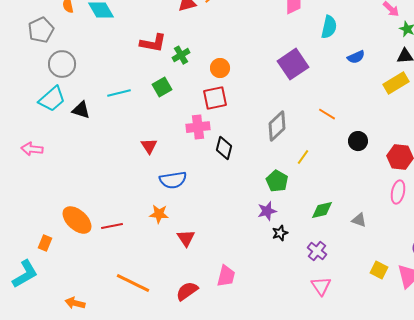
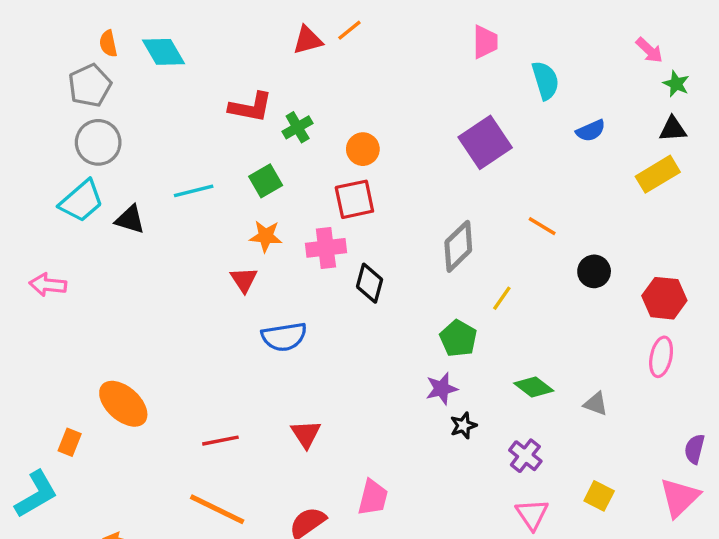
cyan semicircle: (329, 27) -> (545, 80), turned -30
gray pentagon: (41, 30) -> (90, 85), moved
green diamond: (322, 210) -> (534, 387), turned 50
orange star: (159, 214) -> (266, 236), moved
red line: (112, 226) -> (220, 441), moved
yellow square: (379, 270) -> (599, 496), moved

